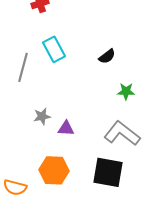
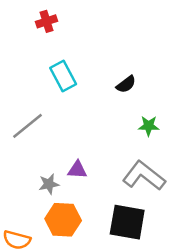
gray line: (23, 67) -> (27, 126), moved, turned 36
gray star: (42, 116) -> (49, 184), moved

